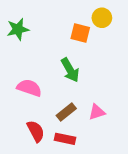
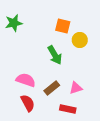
yellow circle: (102, 18) -> (80, 40), moved
pink semicircle: (29, 88) -> (26, 80), moved
red rectangle: (65, 139) -> (68, 109), moved

